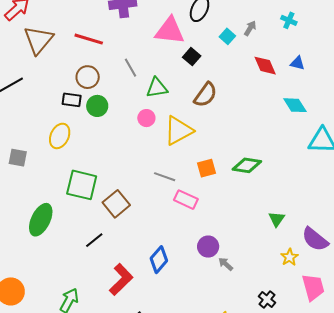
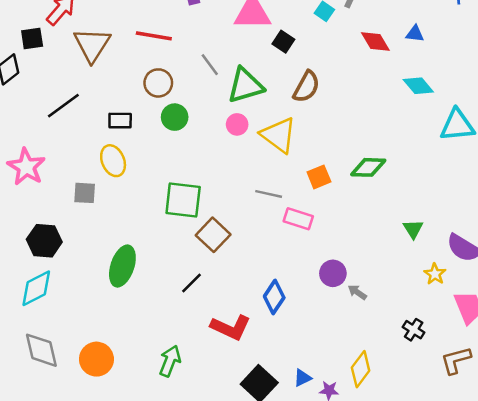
green triangle: (157, 88) -> (245, 86), size x1.4
black rectangle: (72, 100) -> (120, 121), moved
yellow triangle: (178, 131) -> (279, 135), turned -48
yellow ellipse: (60, 136) -> (113, 161), moved, turned -40
green square: (82, 185) -> (183, 200), moved
red L-shape: (121, 279) -> (231, 327), turned 76

